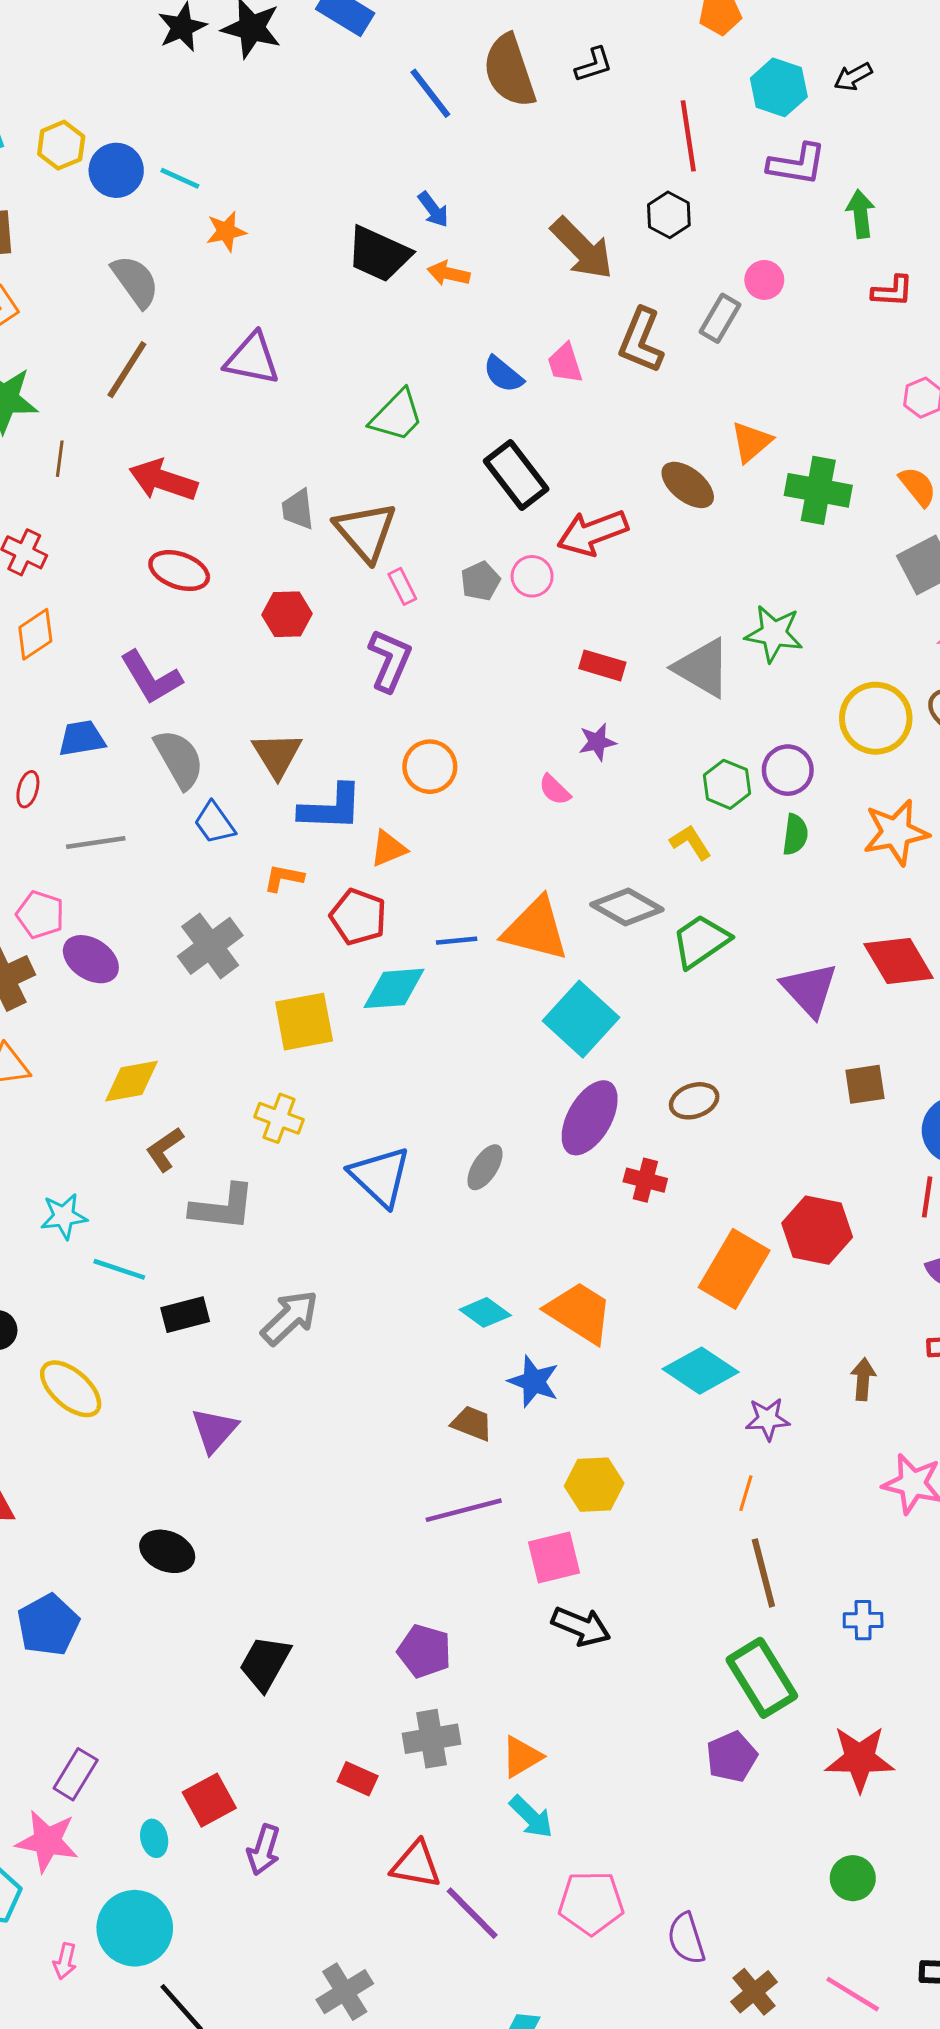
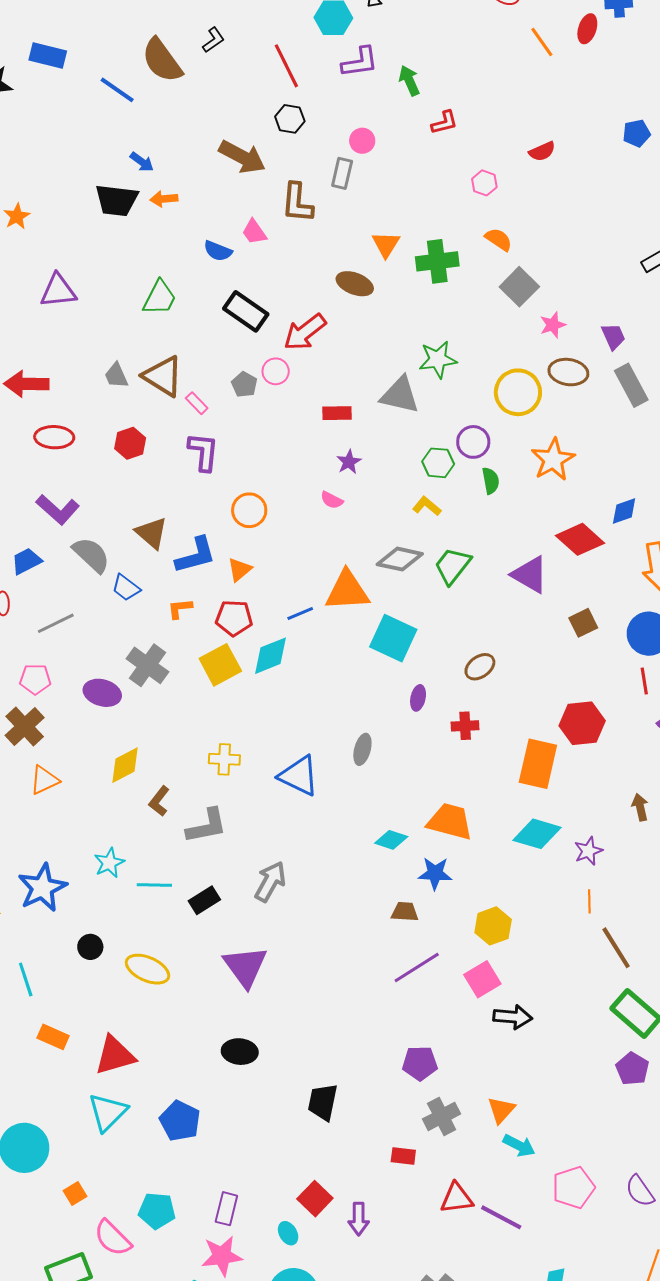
purple ellipse: (91, 959) -> (102, 693), moved
yellow square: (304, 1022) -> (220, 665), moved
purple ellipse: (590, 1118) -> (418, 698), size x0.5
purple triangle: (214, 1430) -> (245, 967), size x1.4

